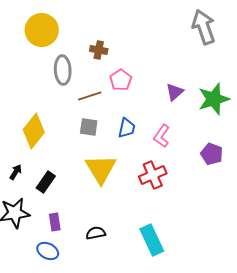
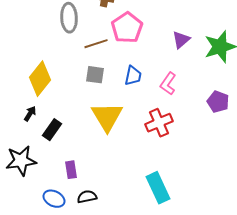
pink pentagon: (121, 80) -> (127, 28), size x1.4
black arrow: (16, 172) -> (30, 114), moved
purple rectangle: (55, 222) -> (71, 170), moved
black semicircle: (96, 233) -> (87, 197), moved

